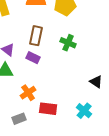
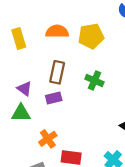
purple rectangle: (33, 58) -> (54, 98), turned -40

